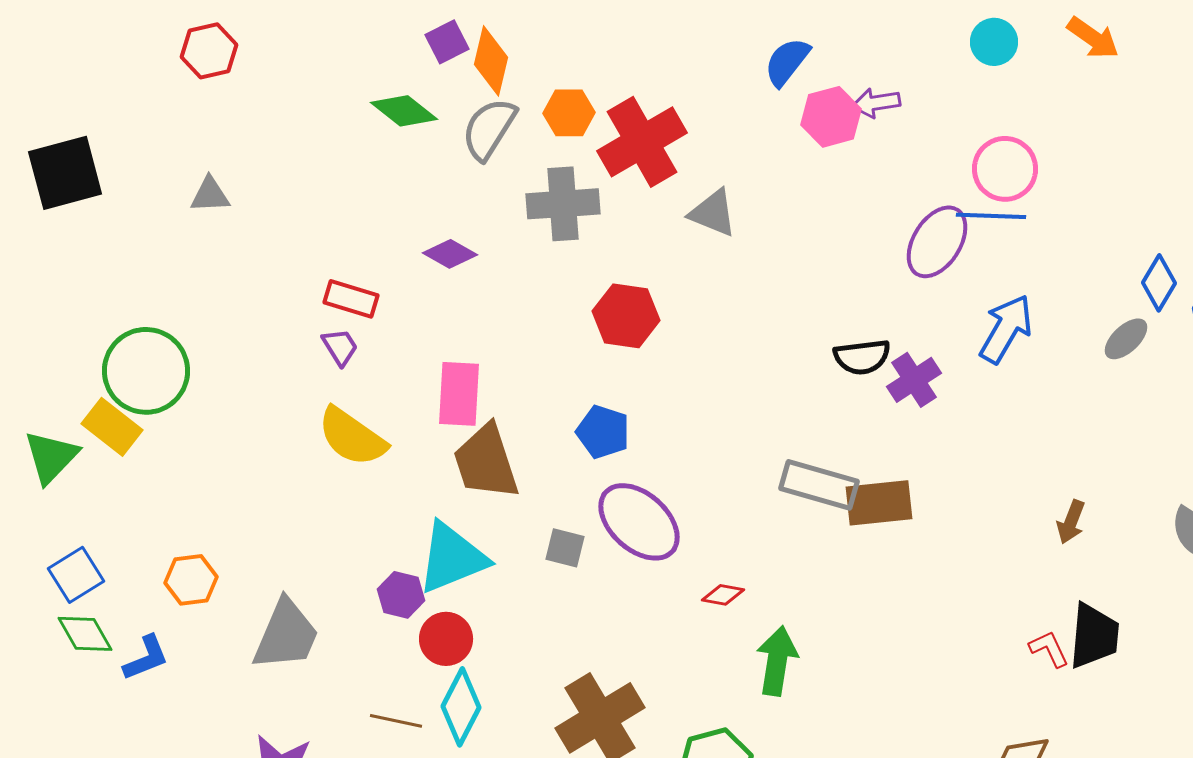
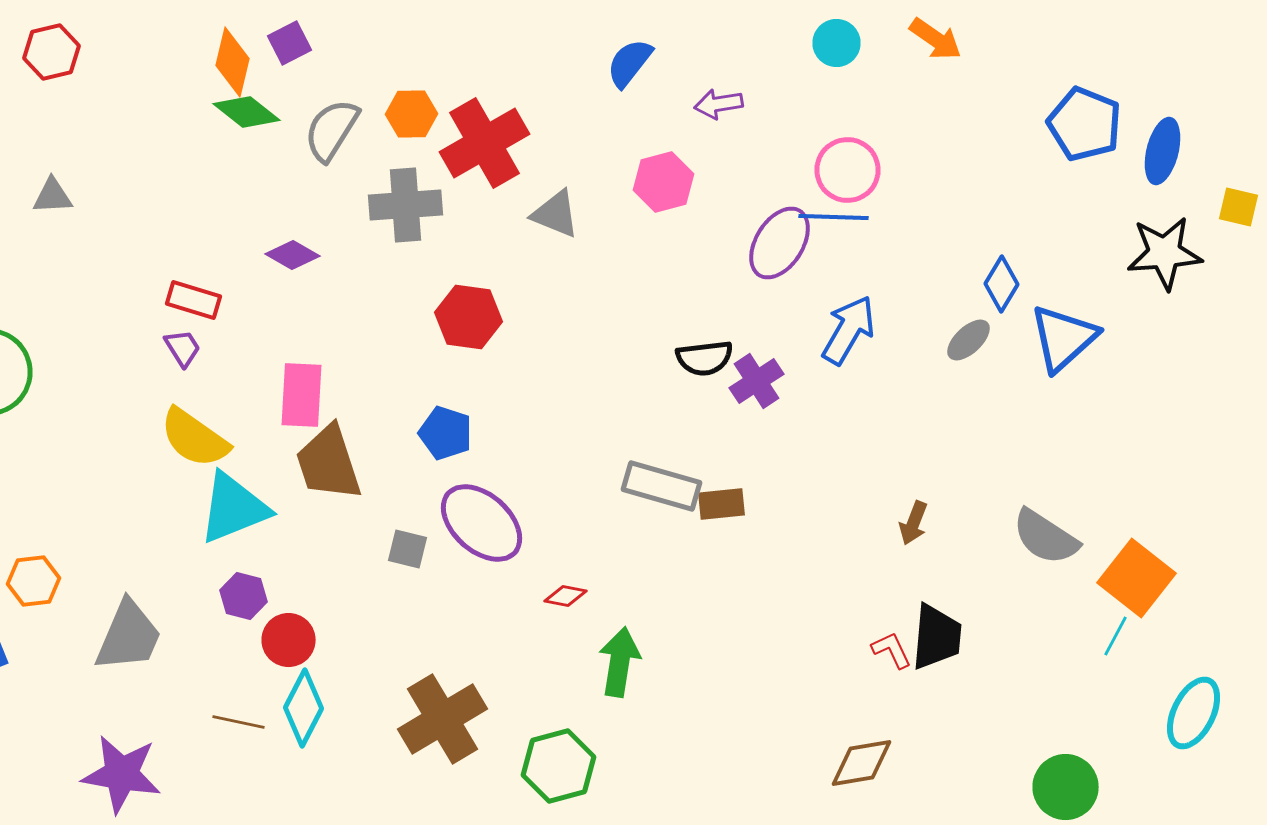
orange diamond: (491, 61) -> (232, 62), moved
pink hexagon: (831, 117) -> (664, 182), moved
brown rectangle: (879, 503) -> (722, 504), size x0.7
cyan triangle: (452, 558) -> (234, 508), moved

